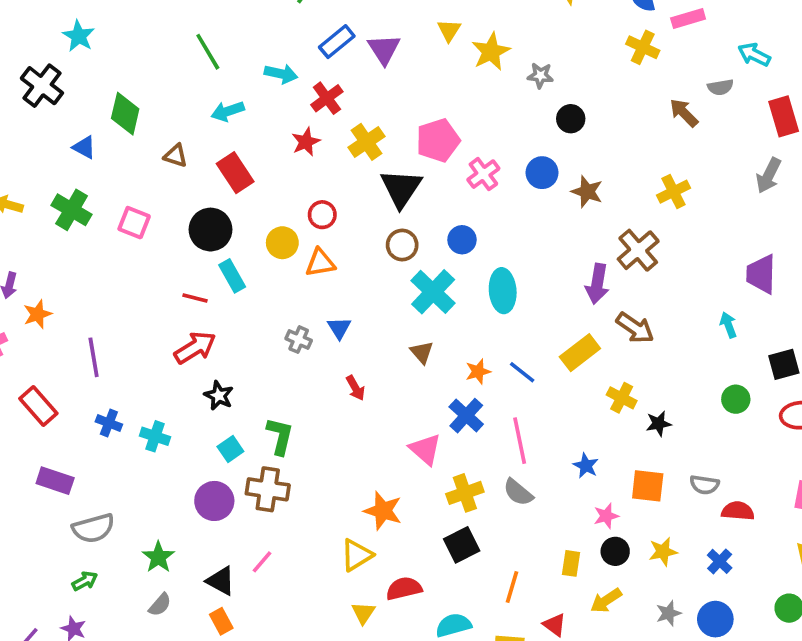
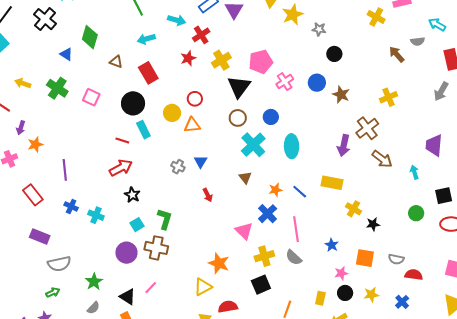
brown arrow: (635, 328) -> (382, 159), moved
yellow rectangle: (580, 353) -> (332, 183), turned 45

